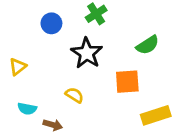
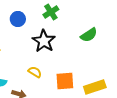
orange square: (127, 82) -> (65, 81), moved

